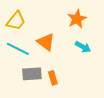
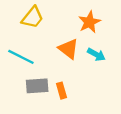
yellow trapezoid: (16, 21) -> (33, 17), moved
orange triangle: (46, 42) -> (68, 49), moved

